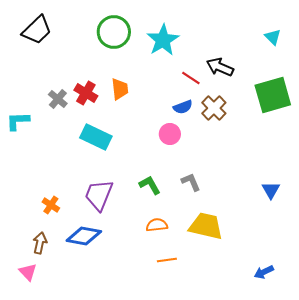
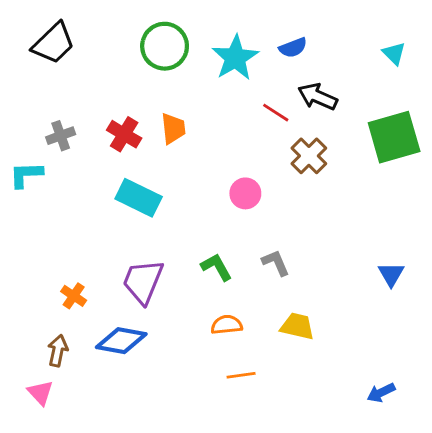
gray cross: (58, 99) -> (61, 136), moved, turned 30
blue semicircle: (183, 107) -> (293, 48), moved
yellow trapezoid: (206, 226) -> (297, 326), size x0.7

